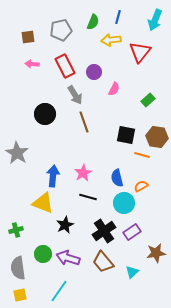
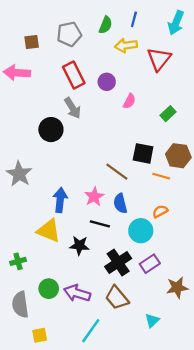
pink arrow: (32, 64) -> (17, 73), moved, size x1.6
gray arrow: (75, 95) -> (73, 108), moved
brown line: (84, 122) -> (117, 172), moved, turned -35
blue semicircle: (117, 178) -> (120, 203), moved
black star: (65, 225) -> (79, 245), moved, turned 30
cyan triangle: (132, 272) -> (152, 320), moved
cyan line: (59, 291) -> (91, 331), moved
yellow square: (20, 295) -> (40, 335), moved

